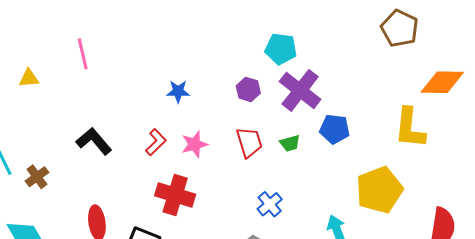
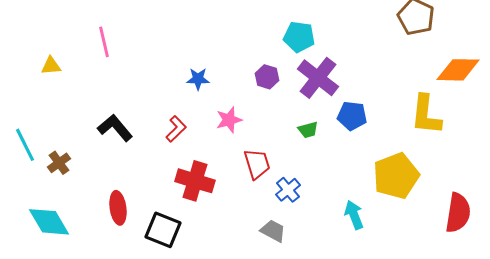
red trapezoid: (249, 142) -> (257, 164), moved
pink star: (194, 144) -> (229, 120), moved

